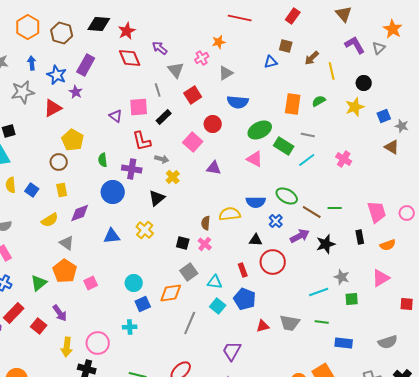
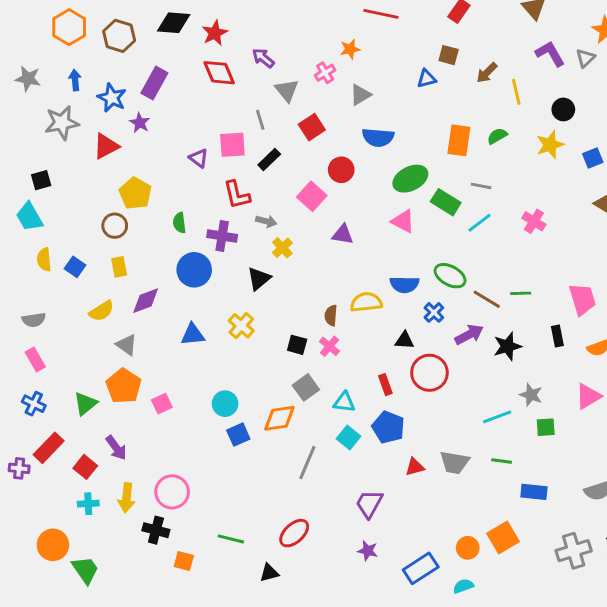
cyan cross: (130, 327) -> (88, 504), moved

